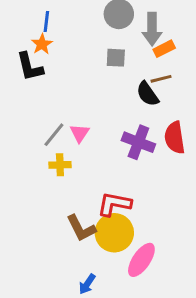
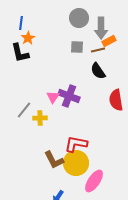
blue line: (46, 22) -> (21, 23), moved
brown line: (161, 79) -> (98, 50), moved
gray line: (54, 135) -> (24, 110), moved
purple cross: (138, 142) -> (69, 96), moved

